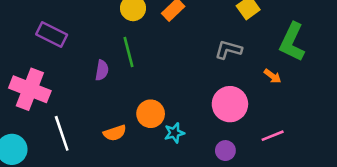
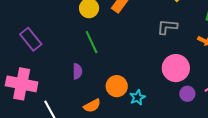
purple rectangle: (52, 35) -> (31, 39), turned 35
purple semicircle: (102, 70) -> (77, 71), moved
purple circle: (225, 151) -> (187, 94), moved

